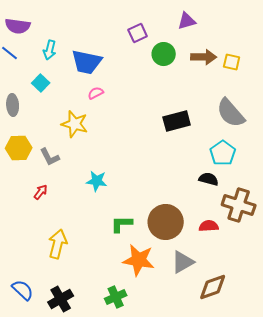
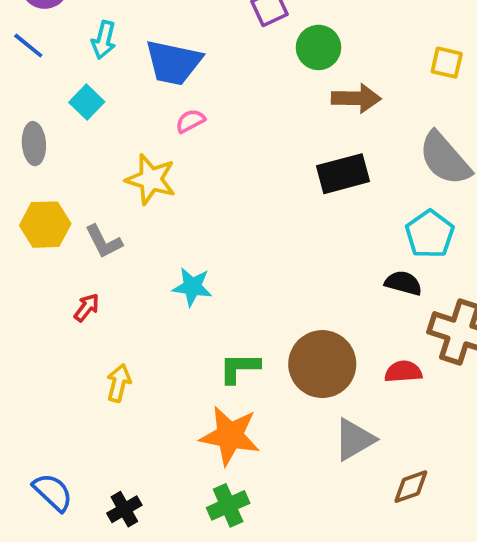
brown arrow: (204, 57) -> (356, 98), moved
yellow arrow: (58, 244) -> (119, 383), moved, size x0.7
orange star: (139, 260) -> (230, 436), moved
brown diamond: (213, 287) -> (411, 487), size x0.7
black cross: (61, 299) -> (124, 509), size x0.7

